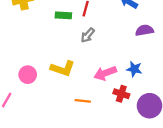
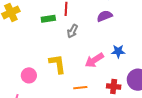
purple semicircle: (144, 30) -> (105, 16), moved
yellow L-shape: (63, 69) -> (57, 64), turned -105
red cross: (121, 94) -> (114, 86), moved

